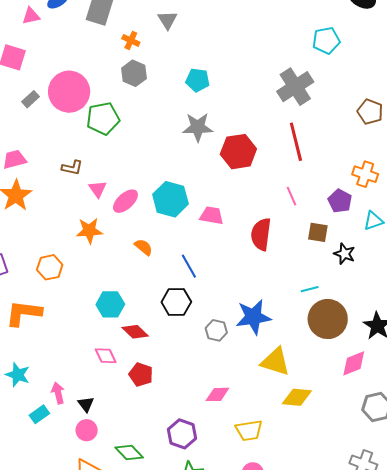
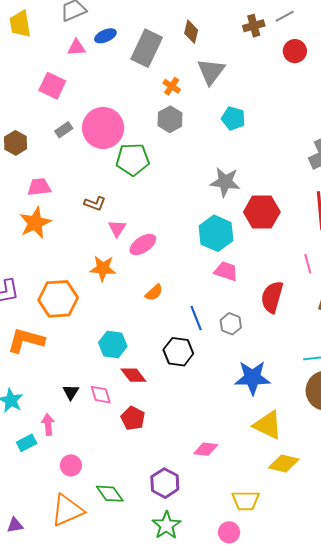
gray triangle: (168, 20) -> (211, 71), size x1.4
cyan pentagon: (198, 80) -> (233, 118), moved
cyan hexagon: (170, 199) -> (216, 233), moved
orange semicircle: (144, 247) -> (154, 293), turned 90
orange hexagon: (50, 267) -> (58, 299), size x1.5
gray hexagon: (216, 330) -> (231, 324), moved
black triangle: (86, 404) -> (71, 392), moved
yellow trapezoid: (249, 430) -> (246, 501), moved

